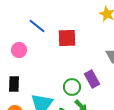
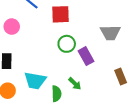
green circle: (72, 87) -> (67, 44), moved

